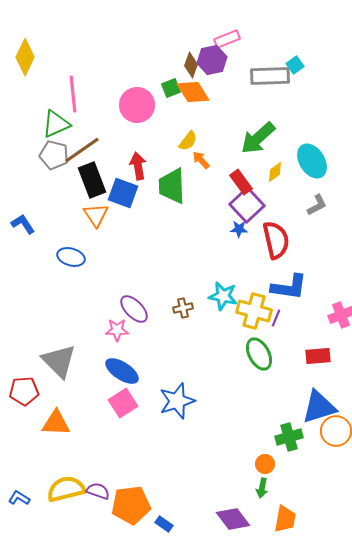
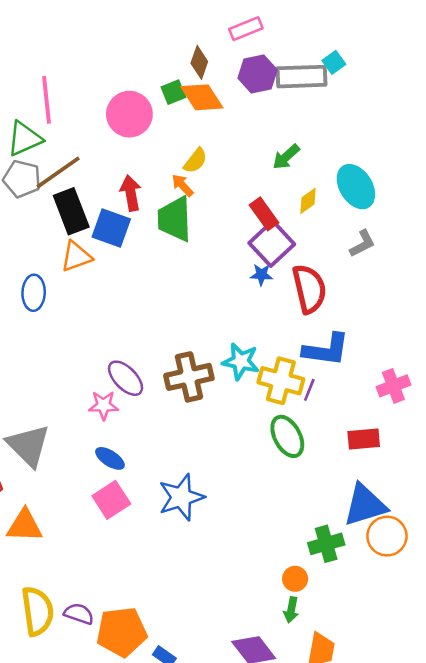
purple hexagon: (212, 60) -> (258, 74), moved
green arrow: (258, 138) -> (286, 157), size x0.6
orange arrow: (201, 160) -> (182, 185), moved
orange triangle: (96, 215) -> (76, 257), turned 44
blue ellipse: (71, 257) -> (34, 293), moved, turned 76
brown cross: (183, 308) -> (189, 377), size x1.8
blue ellipse: (122, 371) -> (110, 458), size x0.7
yellow semicircle: (66, 489) -> (37, 611), turned 96

